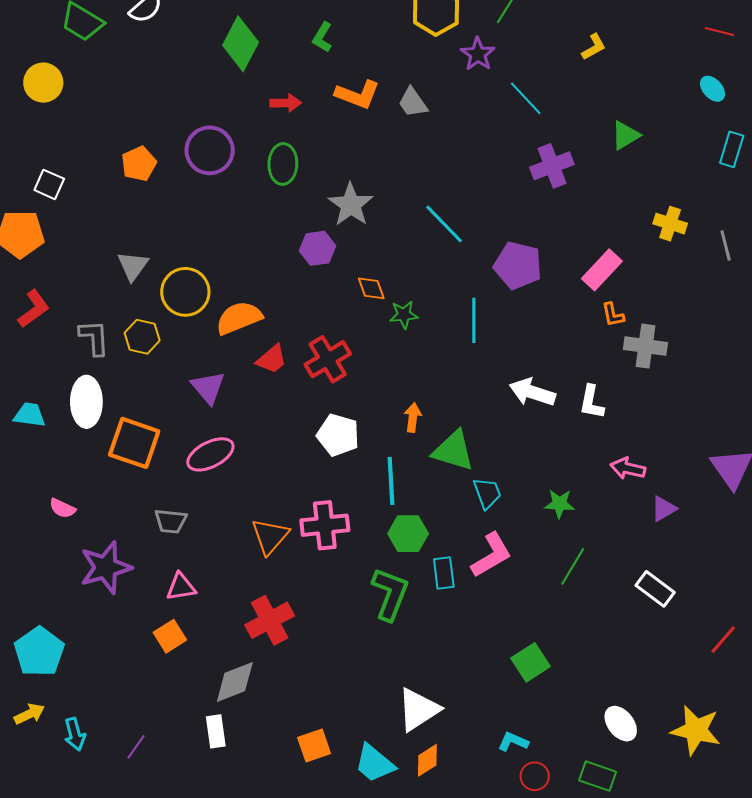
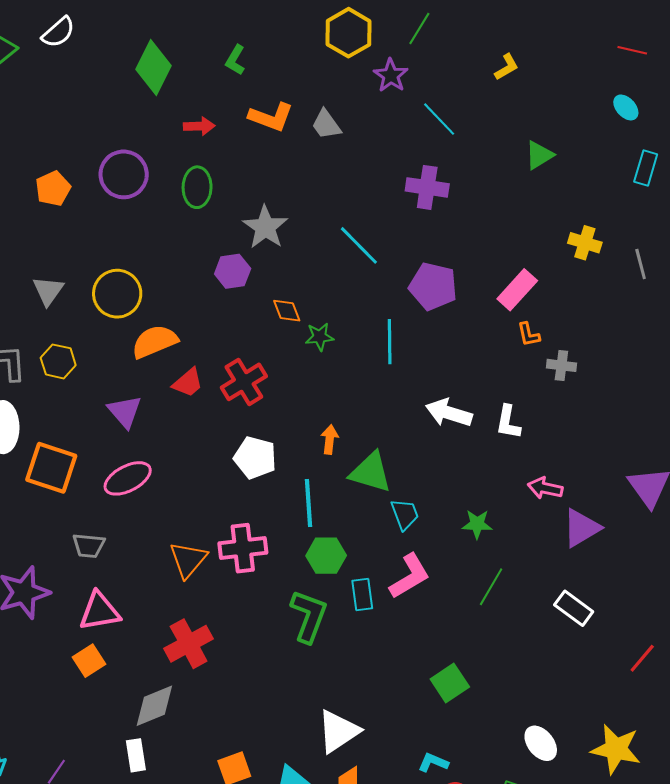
purple cross: (552, 166) -> (427, 187), moved, turned 30
yellow circle: (185, 292) -> (117, 294), moved
gray cross: (645, 346) -> (561, 365), size x0.7
purple triangle: (664, 509) -> (581, 528), size x1.5
pink triangle: (181, 587) -> (100, 611), size x1.4

